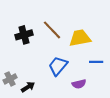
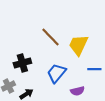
black cross: (24, 35) -> (22, 63), moved
yellow trapezoid: (80, 38) -> (78, 45), turned -55

